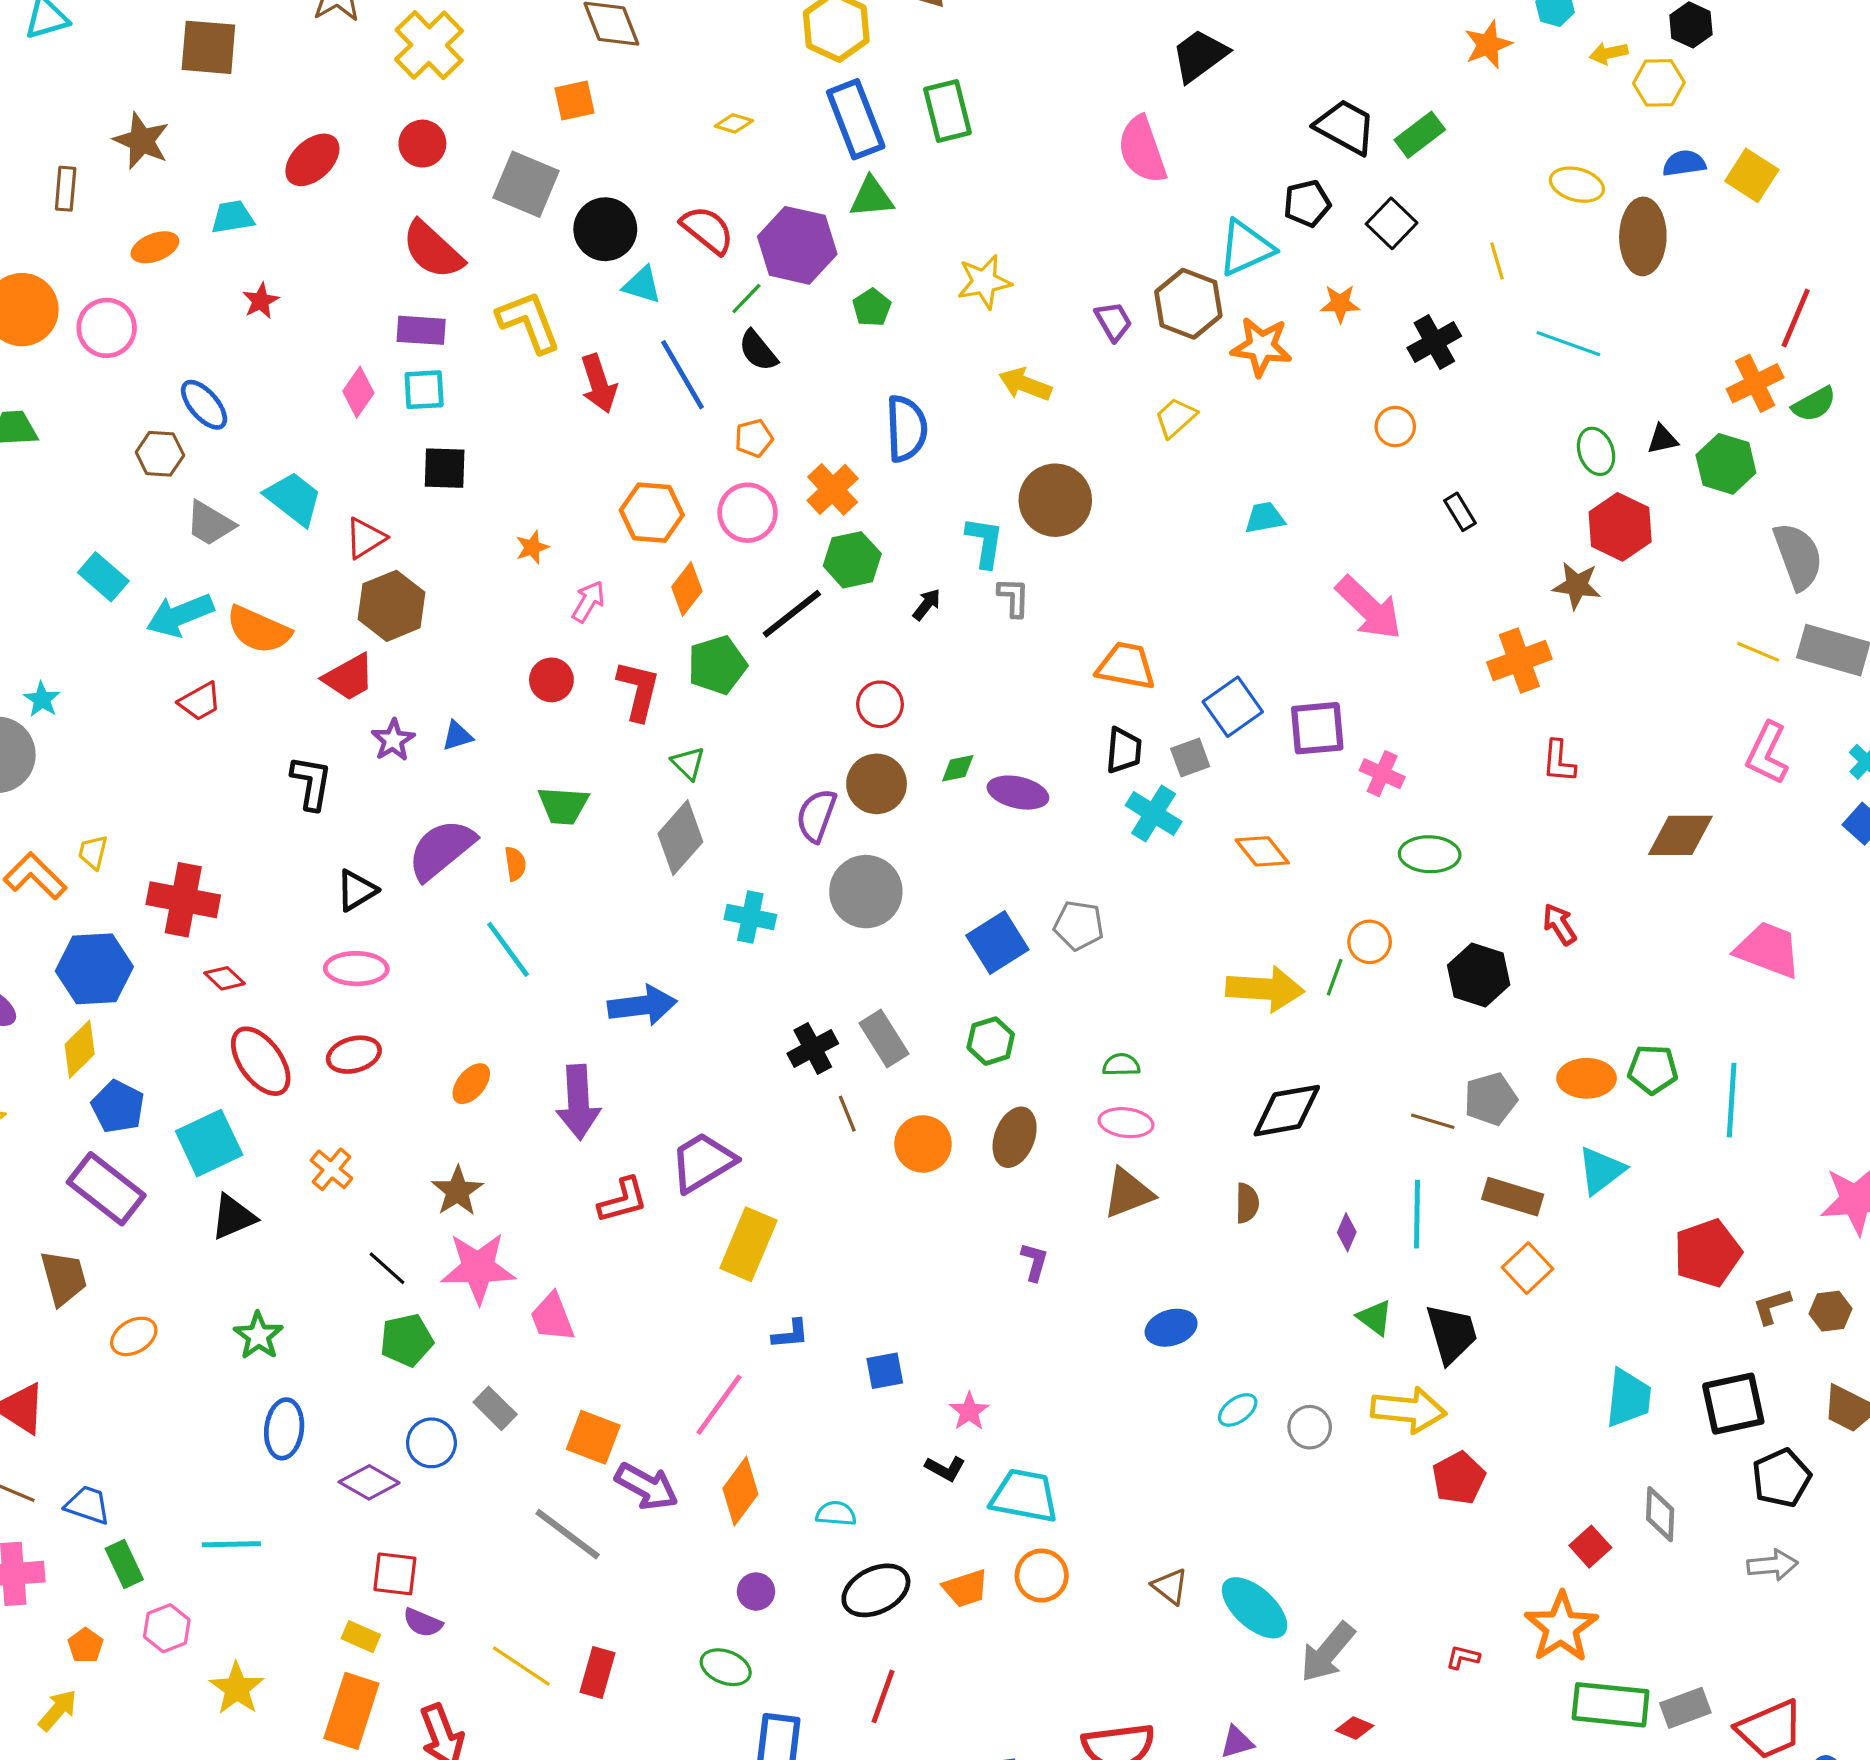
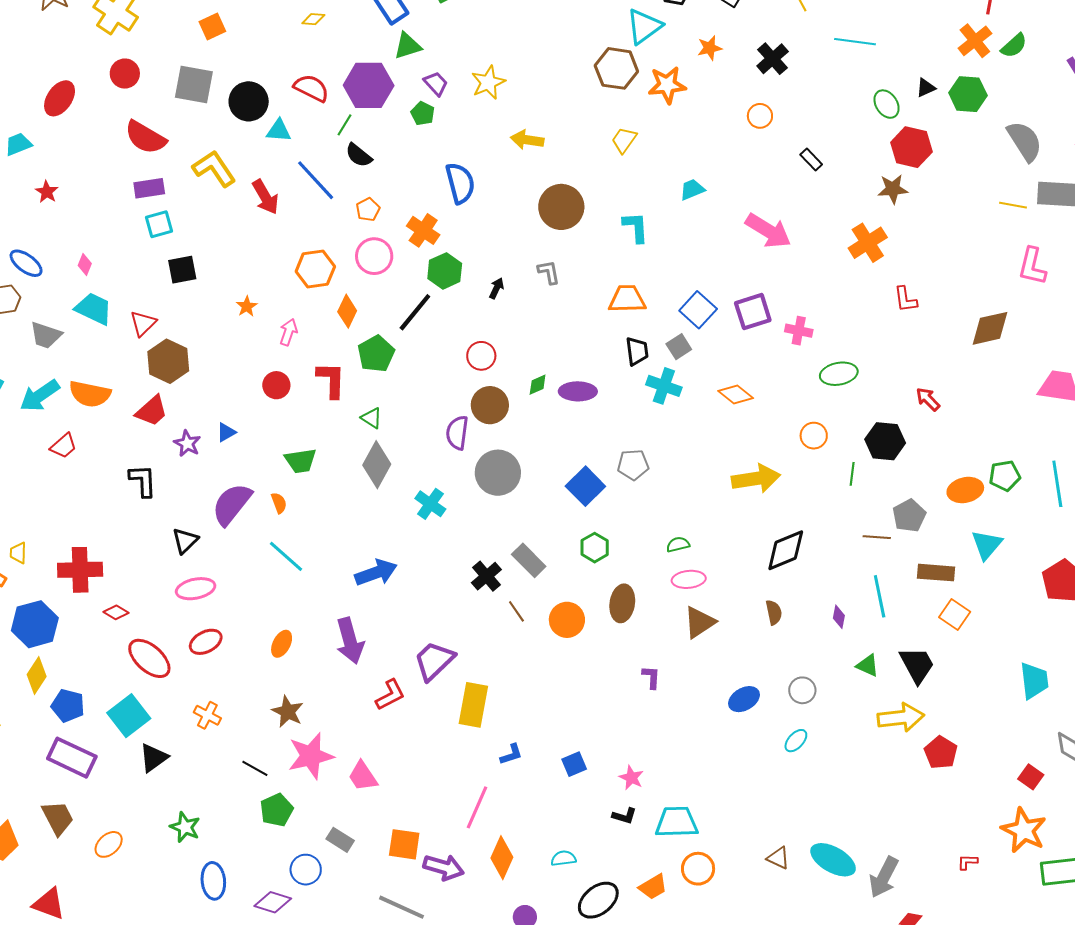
purple trapezoid: (1113, 321) -> (436, 83), moved
pink diamond: (358, 392) -> (85, 264), moved, size x0.7
cyan L-shape: (985, 542) -> (636, 227), moved
cyan cross: (750, 917) -> (430, 504), turned 36
green line: (1335, 977) -> (852, 474), moved
gray circle: (1310, 1427) -> (802, 690), moved

